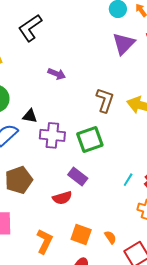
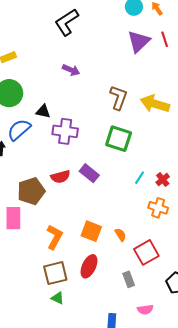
black L-shape: (30, 28) -> (67, 22), moved
green square: (90, 140) -> (119, 139), moved, turned 36
brown pentagon: (19, 180) -> (31, 191), moved
red semicircle: (62, 198) -> (60, 177), moved

